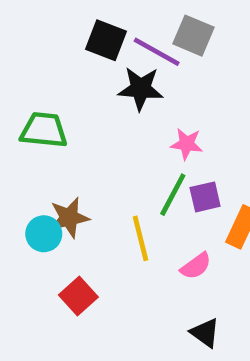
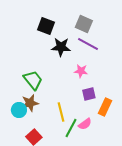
purple line: (157, 52) -> (88, 44), moved
green trapezoid: (44, 130) -> (33, 80), moved, turned 45
green line: (173, 195) -> (71, 128), moved

